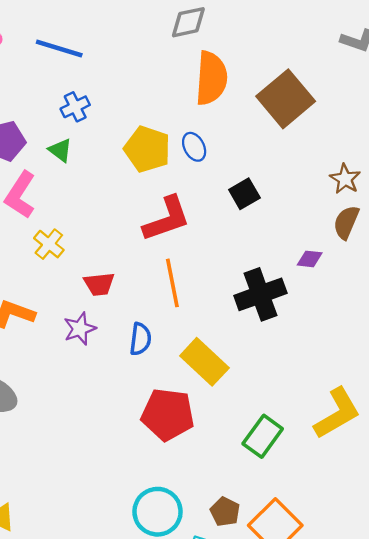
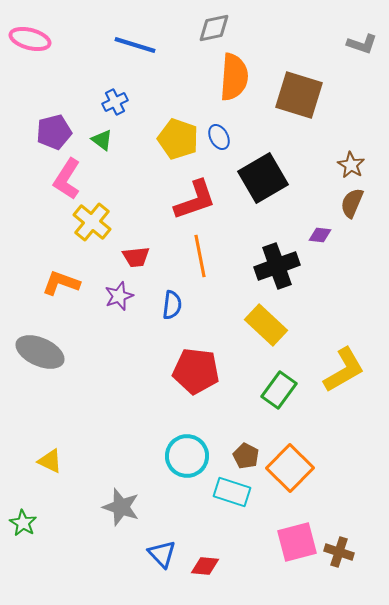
blue line: (59, 48) -> (135, 45), moved
brown square: (286, 99) -> (299, 95), turned -33
black square: (244, 194) -> (263, 178), size x1.8
yellow cross: (49, 244) -> (92, 222), size x1.4
yellow rectangle: (204, 362) -> (266, 325), moved

